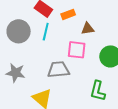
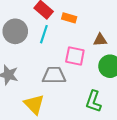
orange rectangle: (68, 14) -> (69, 18), turned 32
brown triangle: (88, 29) -> (100, 40), moved

